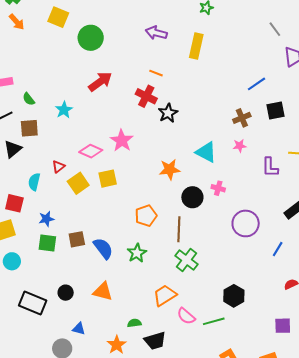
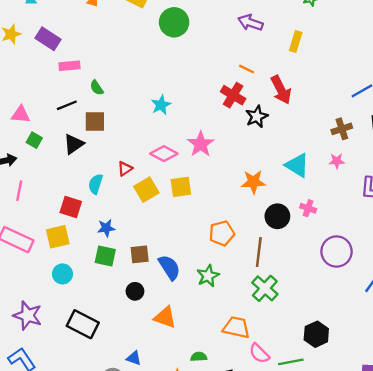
yellow rectangle: (196, 46) -> (296, 42), size x0.7
red arrow: (100, 82) -> (281, 90), moved, turned 95
cyan star: (64, 110) -> (161, 105), moved
black circle: (66, 293) -> (135, 291), moved
orange trapezoid: (165, 295) -> (236, 327), turned 40

